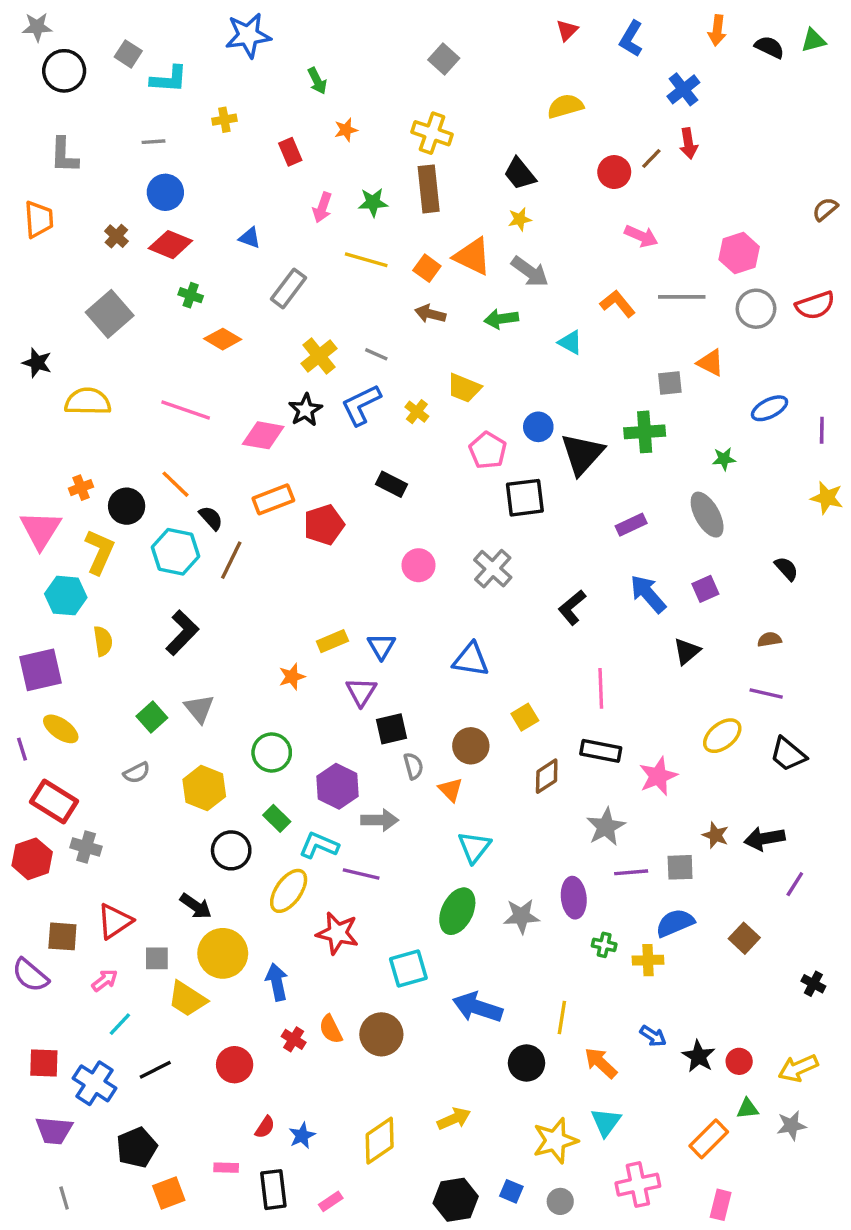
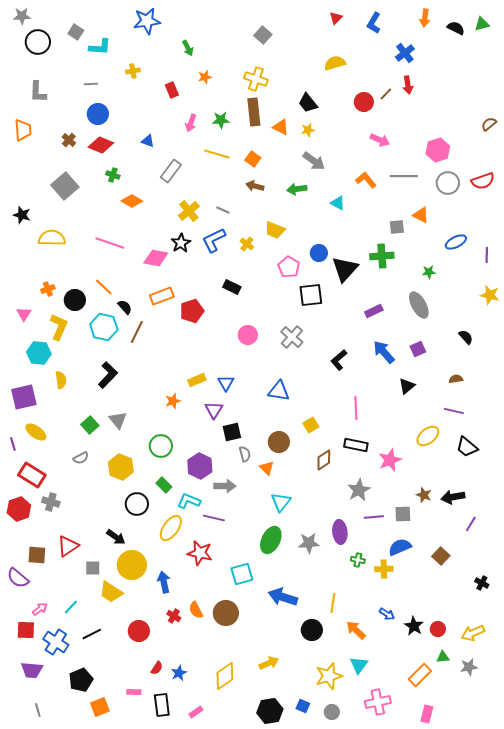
orange triangle: (472, 256) -> (281, 127), moved, size x0.7
pink triangle: (40, 530) -> (24, 314), size x0.6
pink arrow: (105, 980) -> (40, 609), moved

